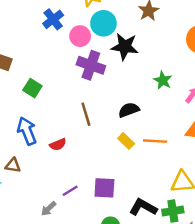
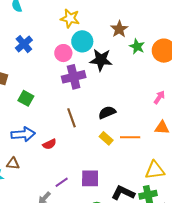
blue cross: (53, 19) -> (24, 44), moved
purple cross: (91, 65) -> (74, 77), turned -30
green star: (163, 80) -> (137, 47), moved
blue arrow: (27, 131) -> (23, 134), turned 110

